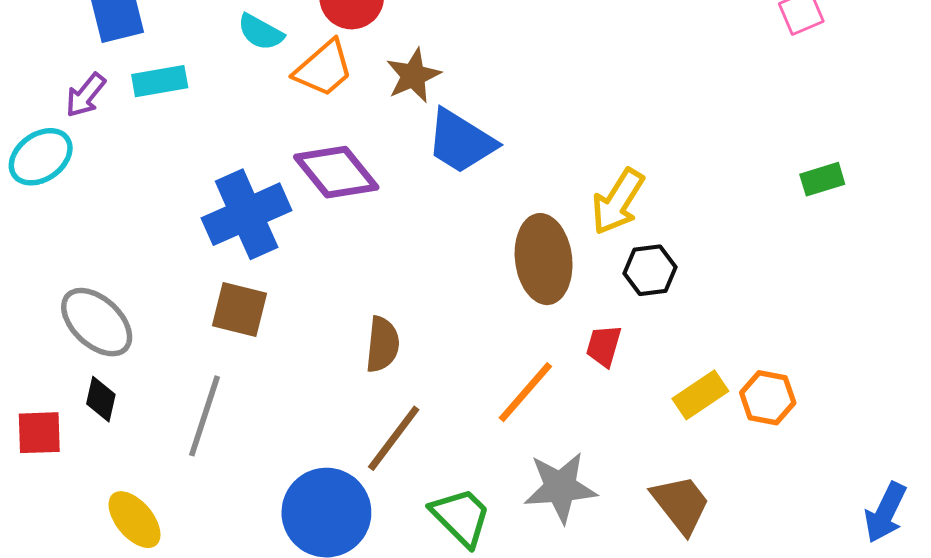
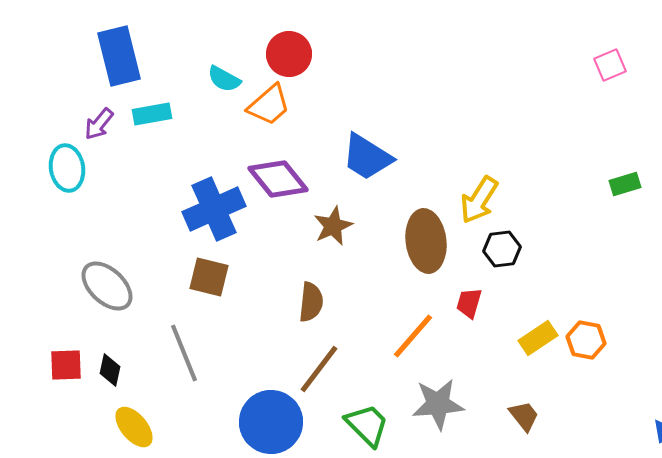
brown star: (413, 76) -> (333, 226), moved
cyan ellipse: (41, 157) -> (67, 168), turned -63
black diamond: (101, 399) -> (110, 370), moved
gray line: (205, 416) -> (184, 353), turned -40
brown trapezoid: (681, 504) -> (524, 416), size x0.7

